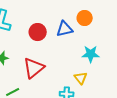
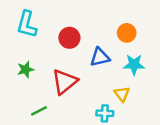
orange circle: (85, 18) -> (127, 33), moved
blue triangle: (65, 29) -> (100, 57), moved

